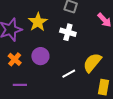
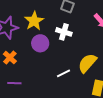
purple circle: (40, 56) -> (40, 43), moved

